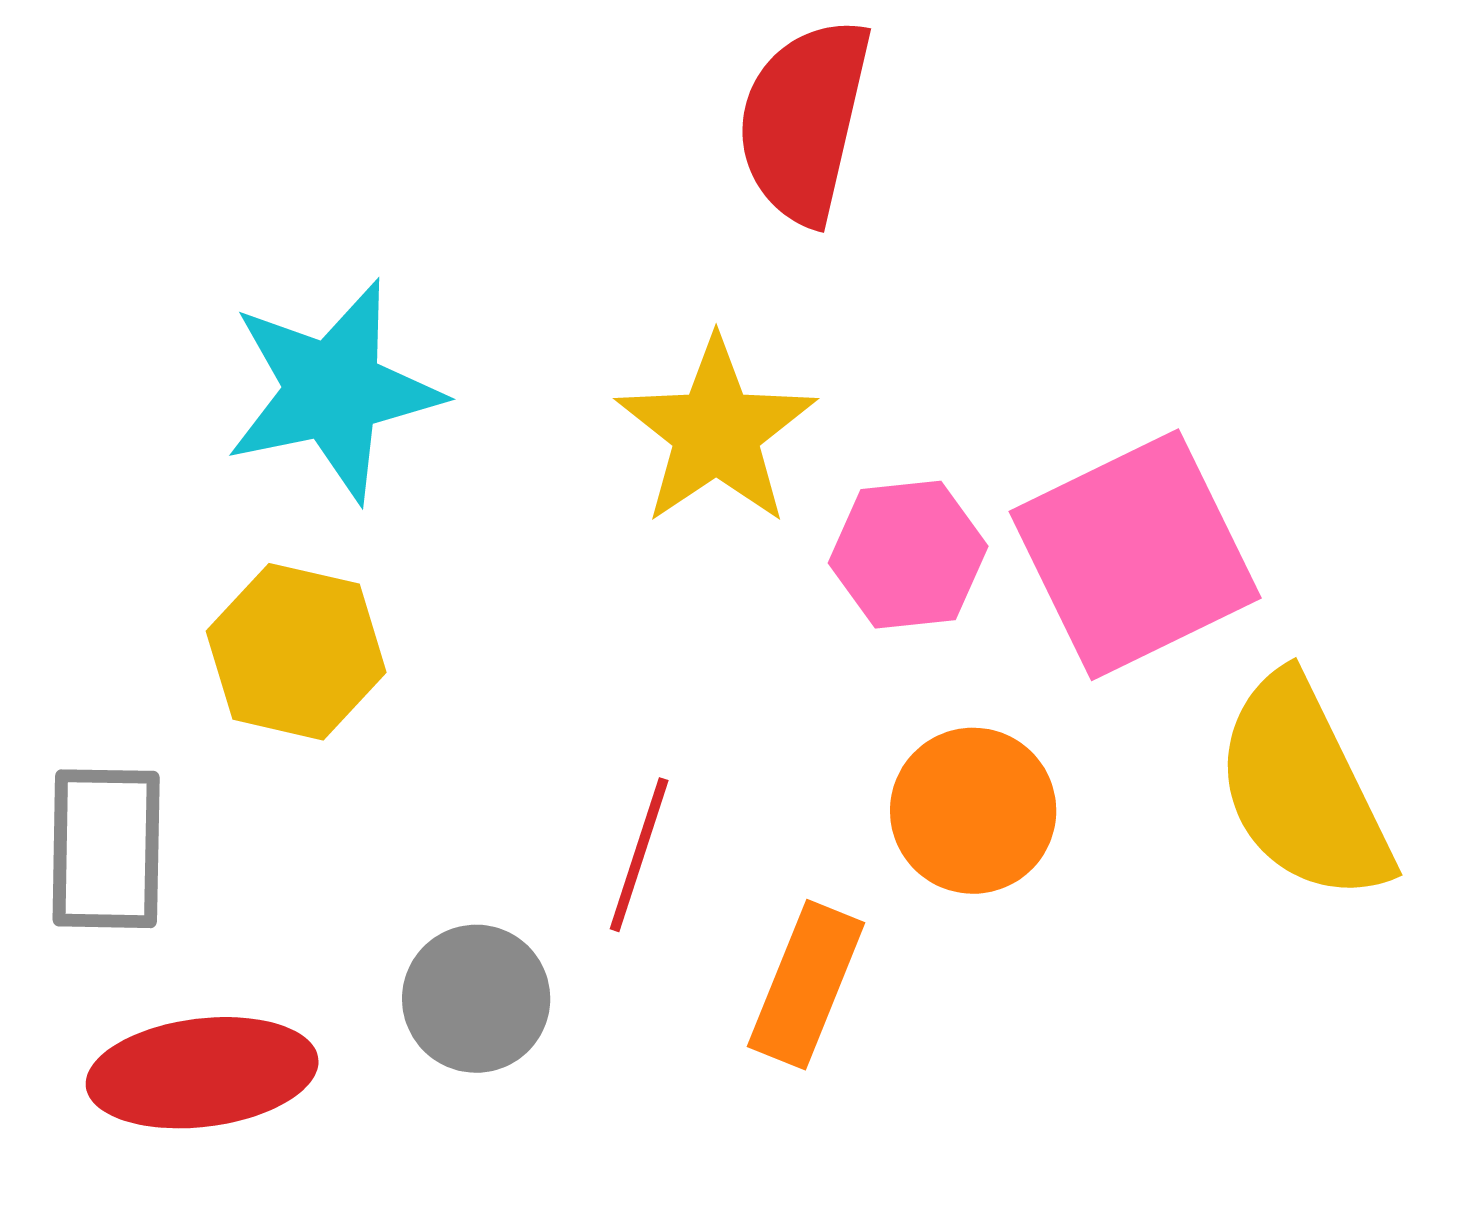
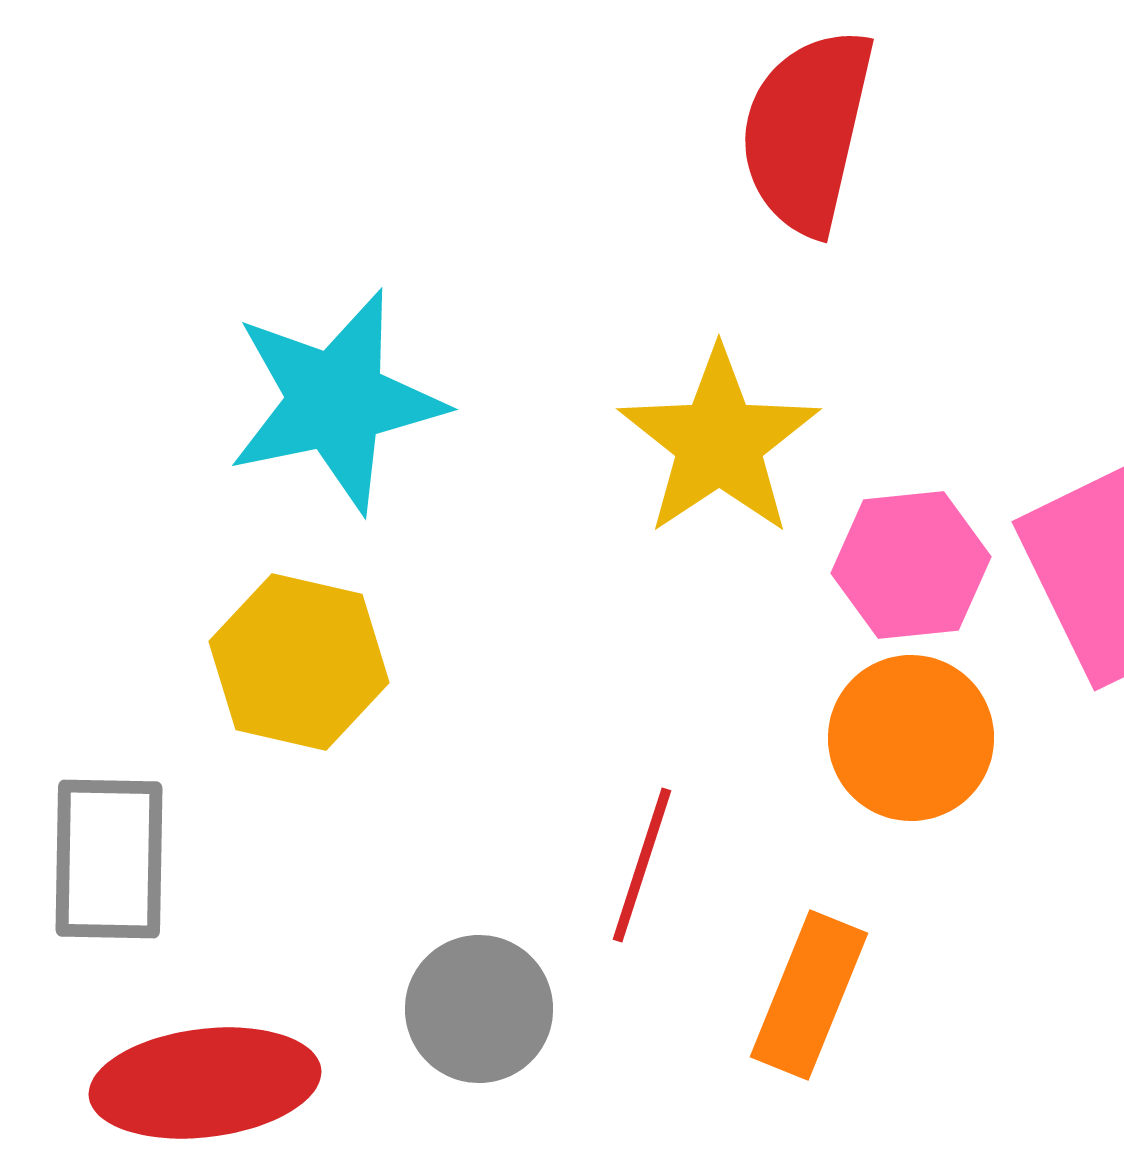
orange circle: (973, 811) -> (911, 738), moved

